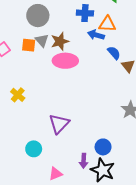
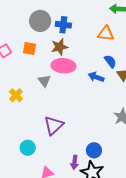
blue cross: (85, 13) -> (63, 25), moved
blue arrow: (96, 35) -> (96, 77), moved
gray triangle: (42, 40) -> (44, 81), moved

